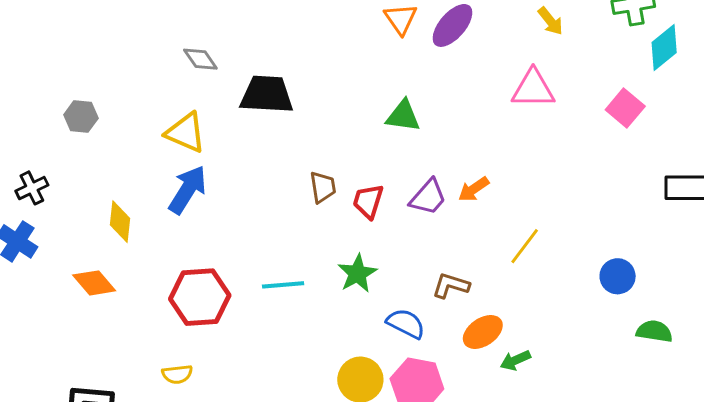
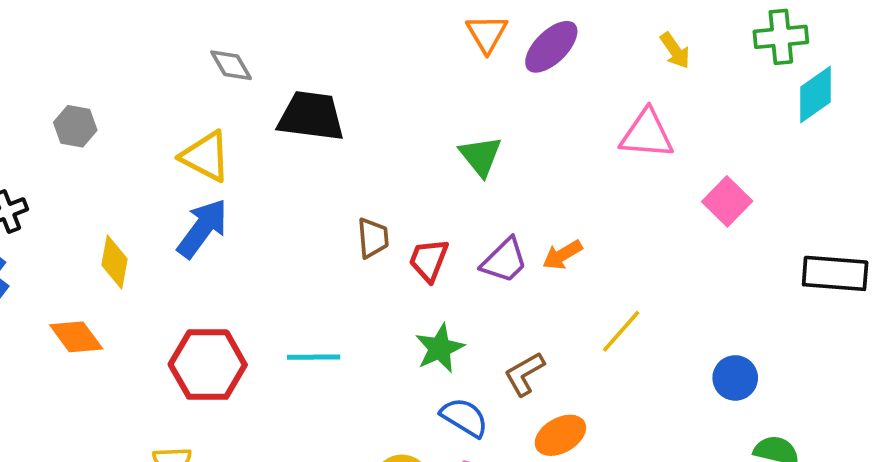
pink square: (625, 108) -> (727, 201), moved
green triangle: (403, 116) -> (481, 156), turned 39
green star: (357, 273) -> (440, 348), moved
brown L-shape: (451, 286) -> (524, 374), turned -51

